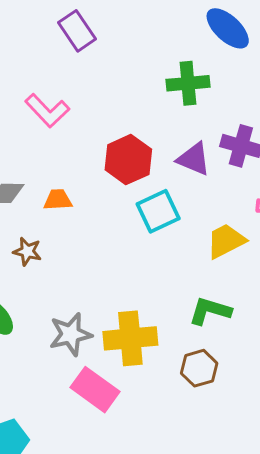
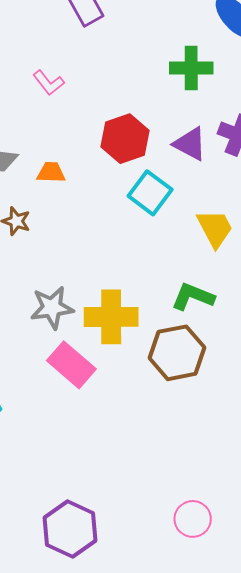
pink L-shape: (47, 111) -> (49, 83), size x0.7
cyan square: (158, 211) -> (150, 193), turned -33
yellow trapezoid: (226, 241) -> (215, 228), turned 84
brown hexagon: (199, 368) -> (177, 353), size x1.5

